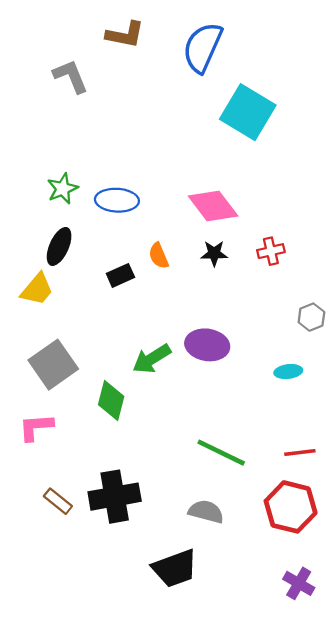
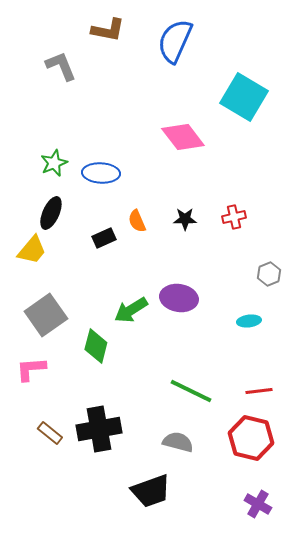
cyan square: (248, 112) -> (244, 97), moved
pink diamond: (213, 206) -> (183, 137), moved

